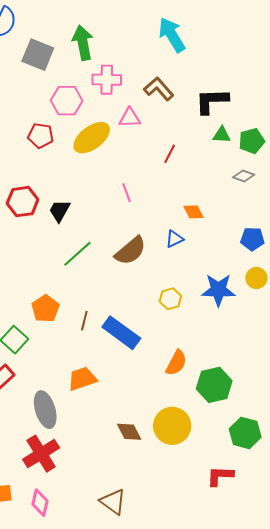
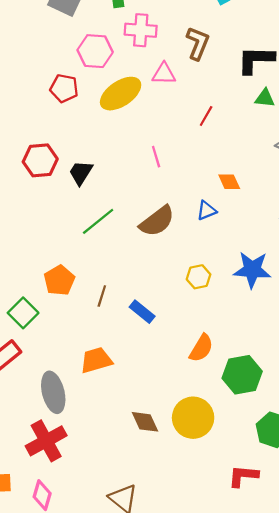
brown L-shape: (159, 89) -> (198, 43), turned 60
blue rectangle: (121, 333) -> (142, 312), size x0.6

